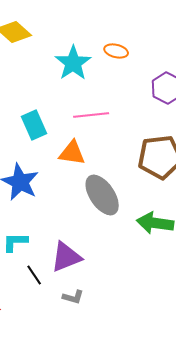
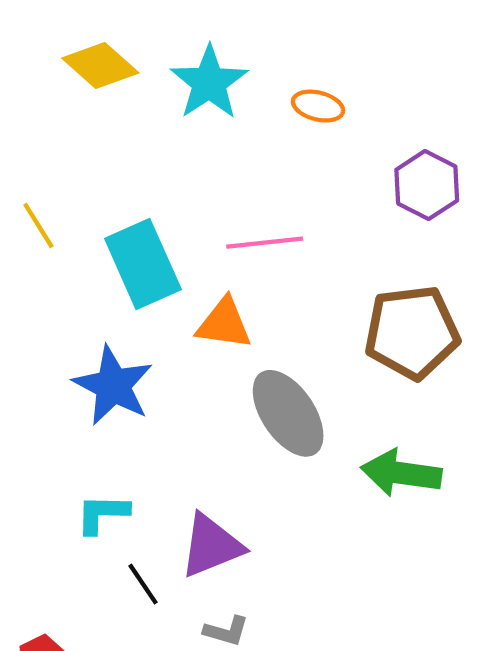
cyan star: (73, 63) -> (209, 83), moved
cyan rectangle: (34, 125) -> (143, 264), size x1.4

